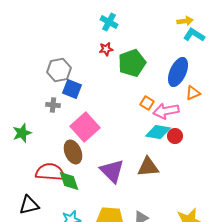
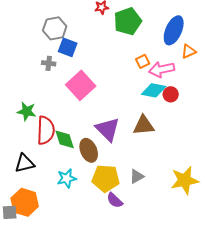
orange square: (147, 103) -> (143, 61), turned 32
green star: (22, 133) -> (27, 111), moved, turned 30
brown ellipse: (73, 152) -> (89, 150), moved
red semicircle: (50, 172) -> (46, 130), turned 88

